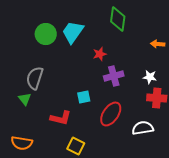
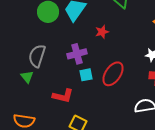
purple cross: (114, 76) -> (77, 54), moved
red ellipse: (111, 114) -> (113, 74), moved

